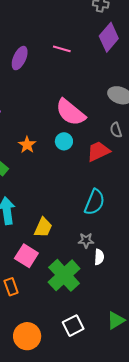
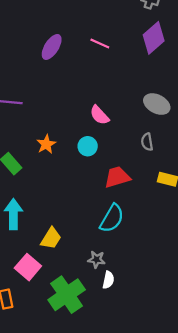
pink semicircle: (71, 112) -> (99, 115), size x0.6
red trapezoid: (98, 151) -> (117, 177), moved

